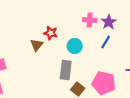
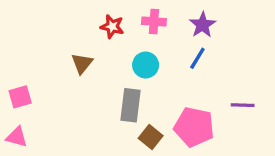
pink cross: (90, 20) -> (154, 21), moved
red star: (51, 33) -> (112, 27), moved

